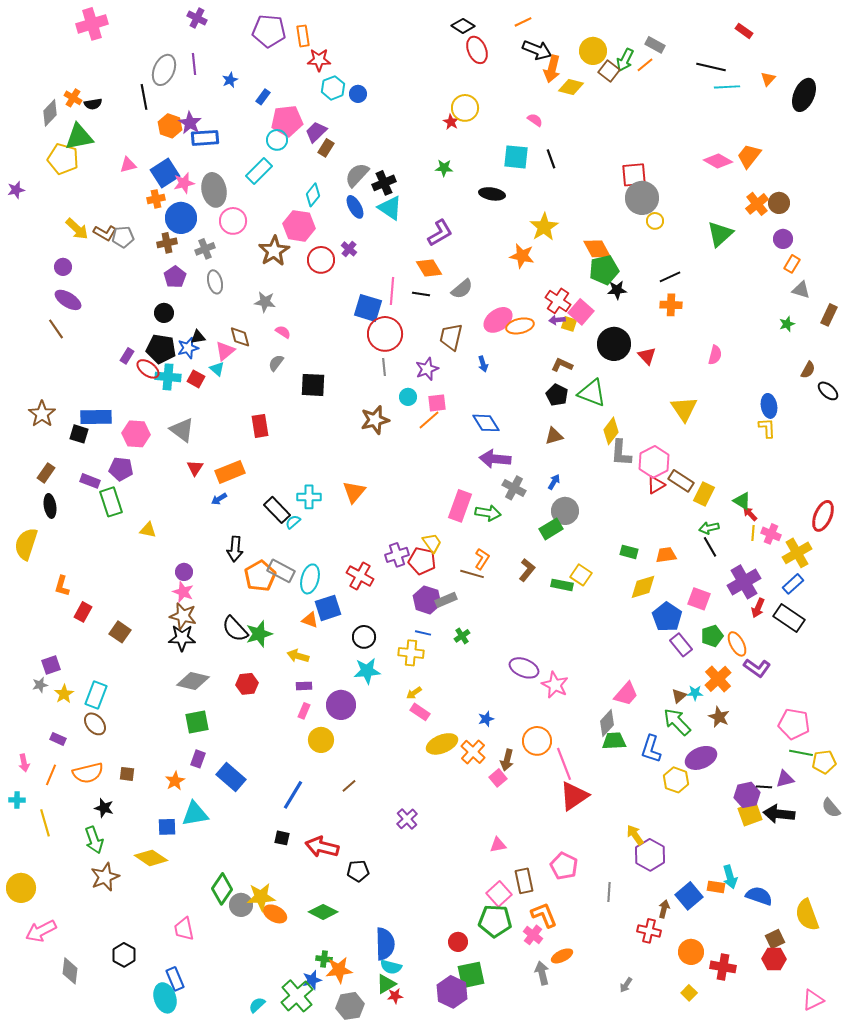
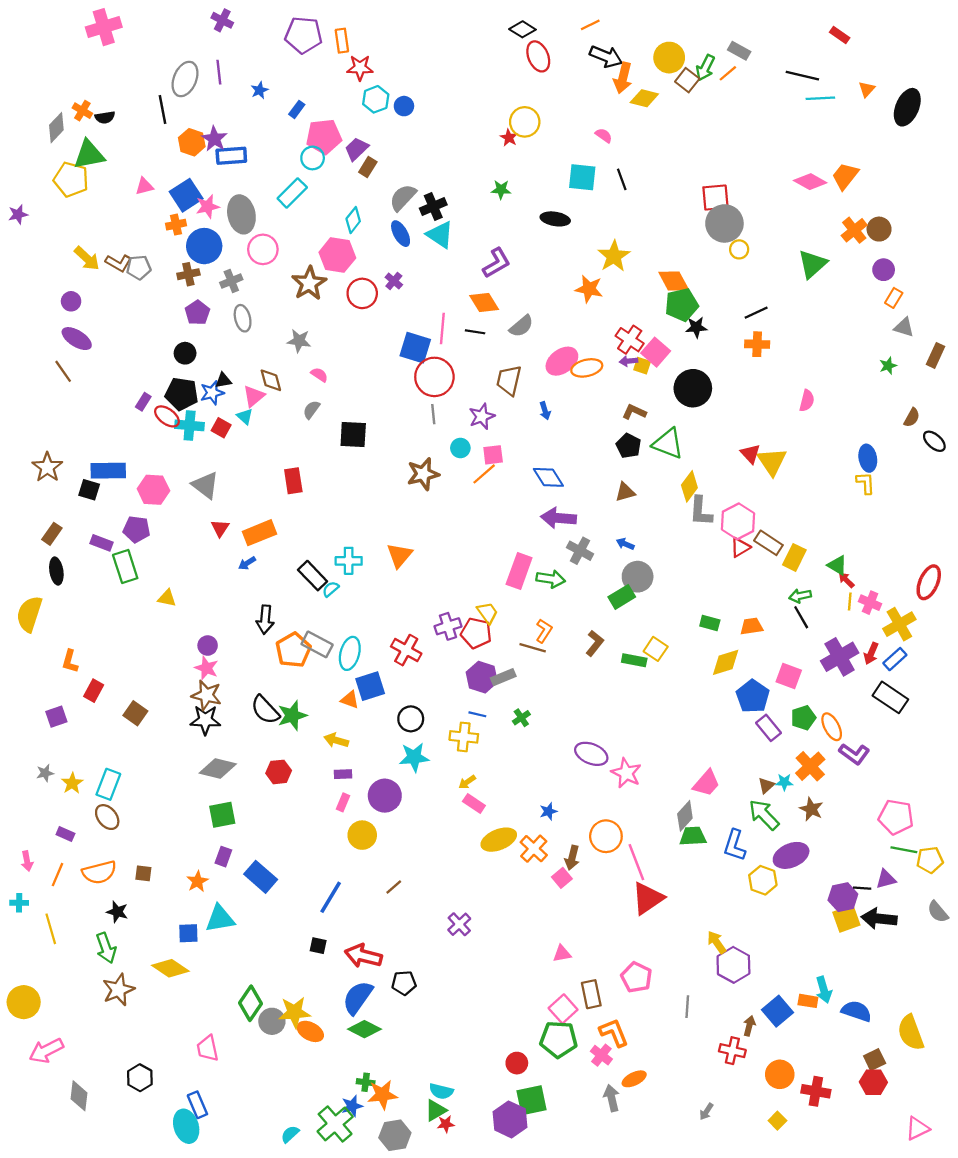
red triangle: (647, 356) -> (750, 454), moved
blue arrow: (554, 482) -> (625, 544), turned -98
red arrow: (758, 608) -> (871, 653), moved
purple square: (51, 665) -> (56, 717), moved
blue semicircle: (385, 944) -> (358, 998), moved, turned -144

